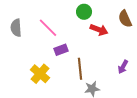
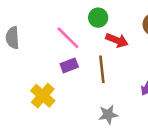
pink line: (48, 28) -> (68, 38), moved
brown line: (80, 69) -> (102, 69), moved

